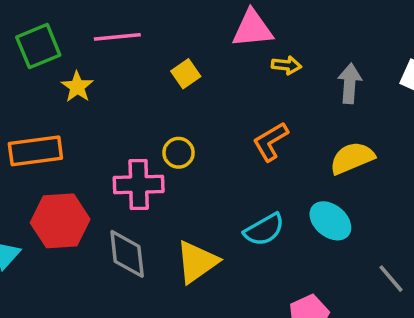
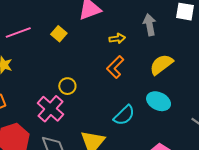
yellow arrow: (286, 65) -> (117, 38), moved
yellow square: (186, 74) -> (59, 34), moved
pink cross: (139, 184) -> (50, 109), turned -32

